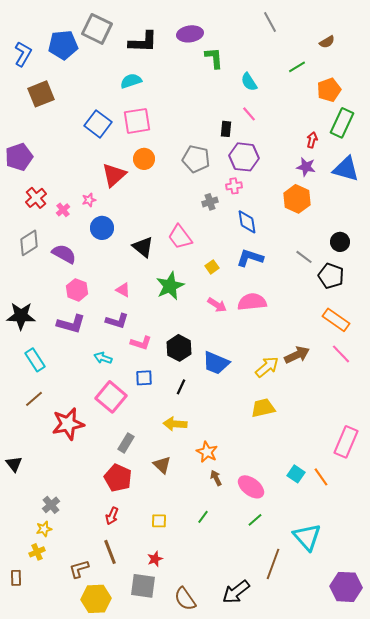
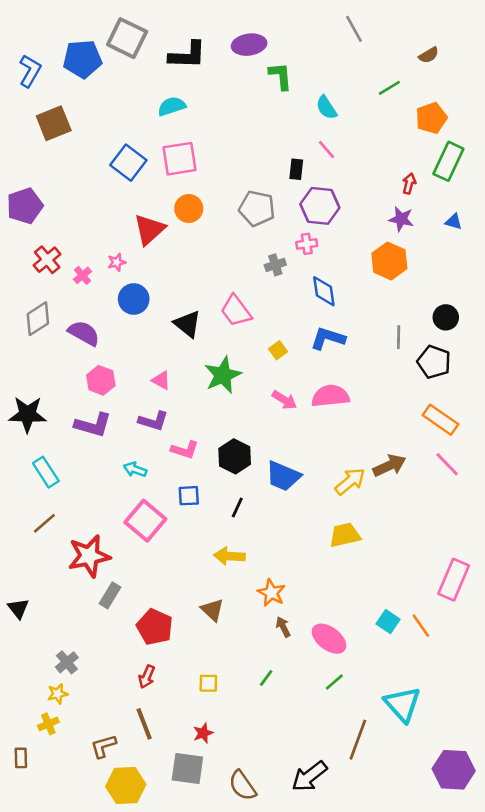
blue triangle: (346, 169) -> (454, 222), size x0.5
gray line: (304, 257) -> (399, 337), turned 54
gray rectangle: (126, 443) -> (110, 595), moved

